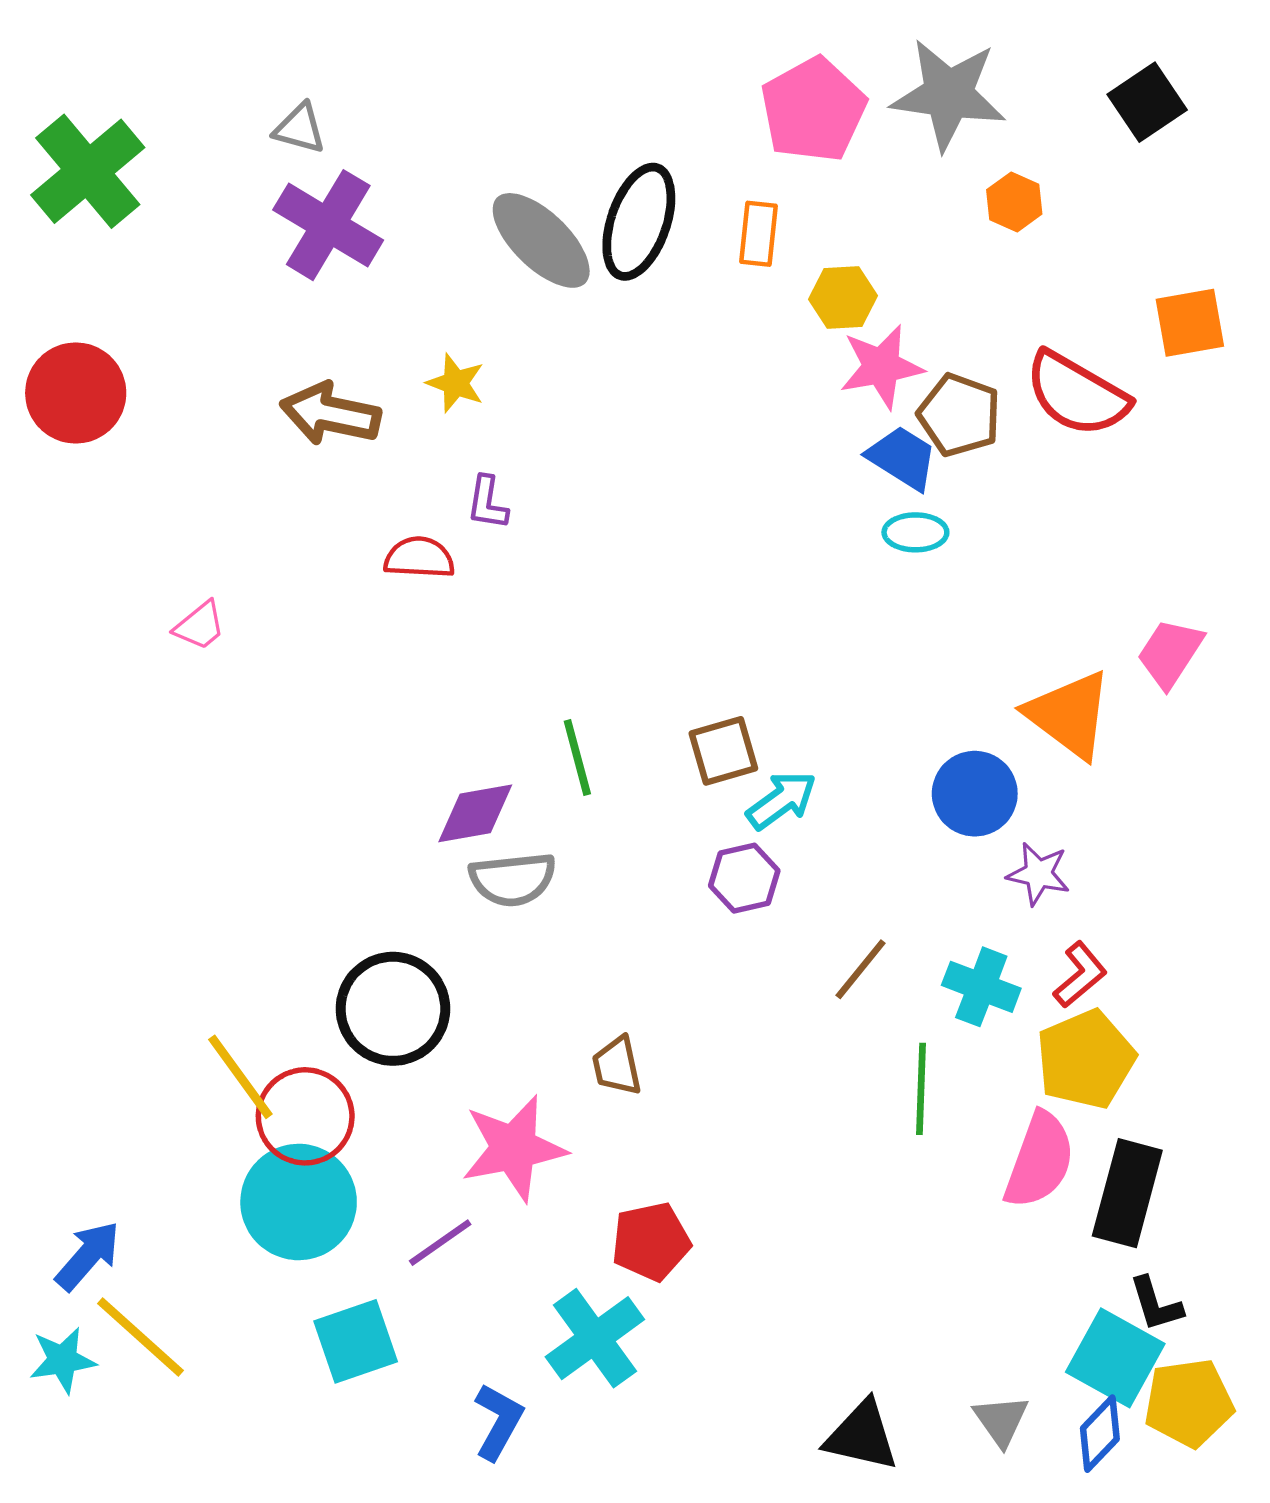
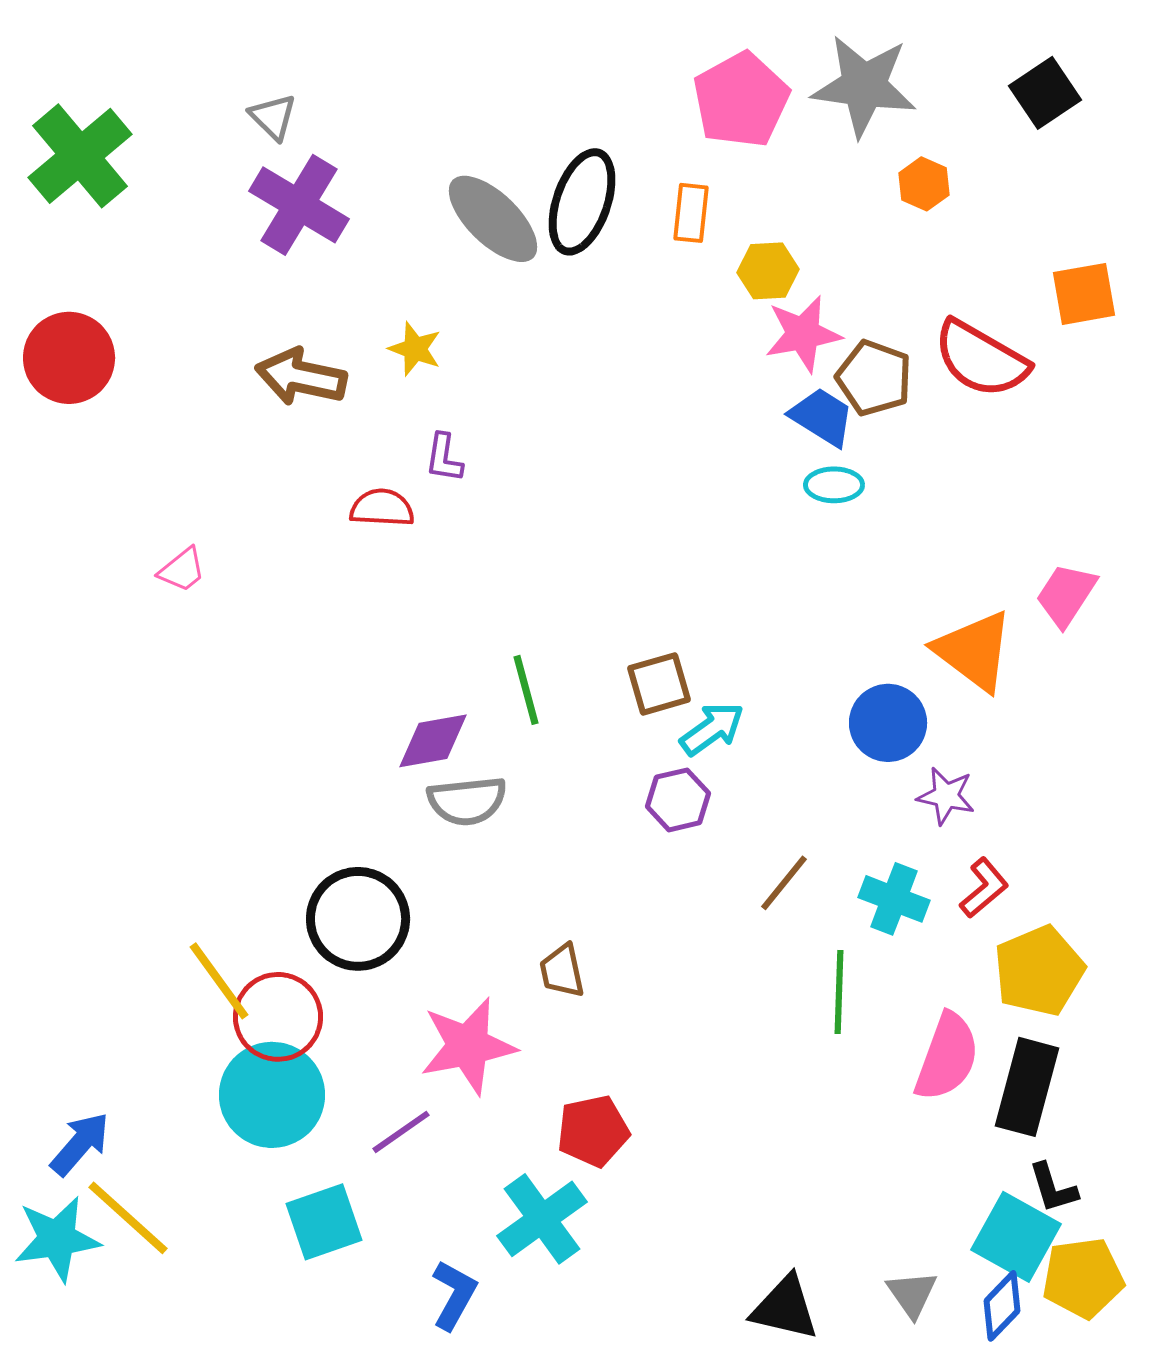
gray triangle: (300, 128) -> (273, 117), turned 30
yellow pentagon: (1086, 1059) -> (1039, 971), moved
cyan star: (63, 1360) -> (57, 1239), size x1.4

